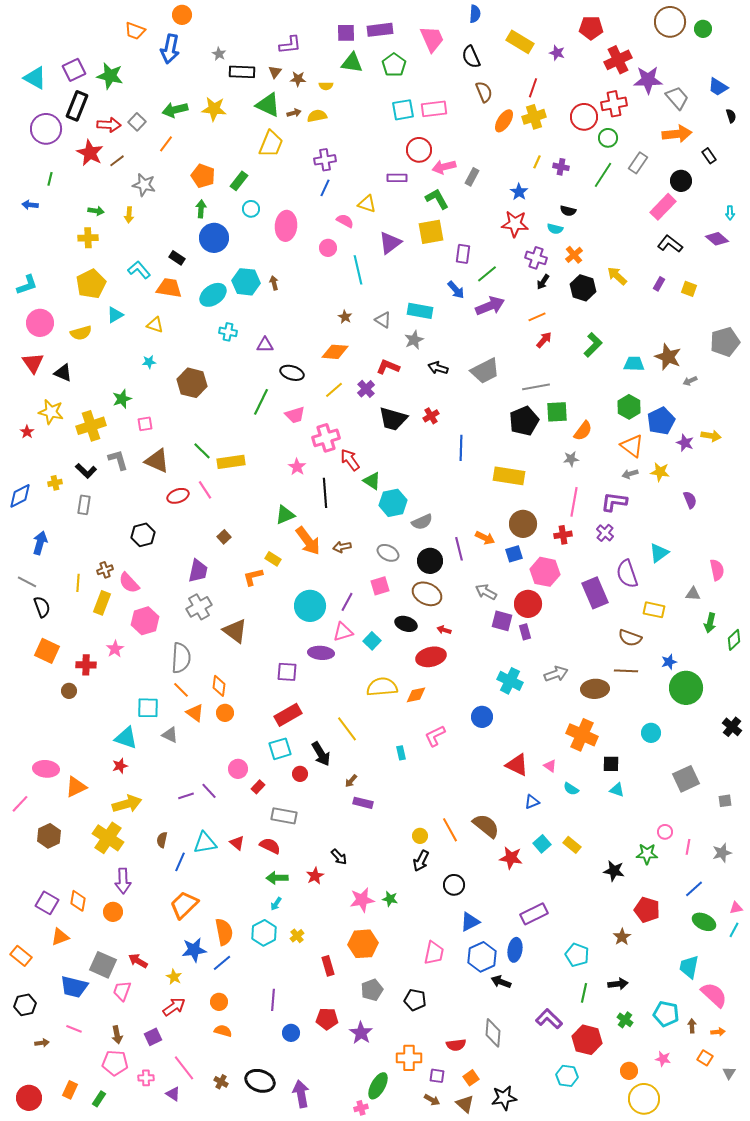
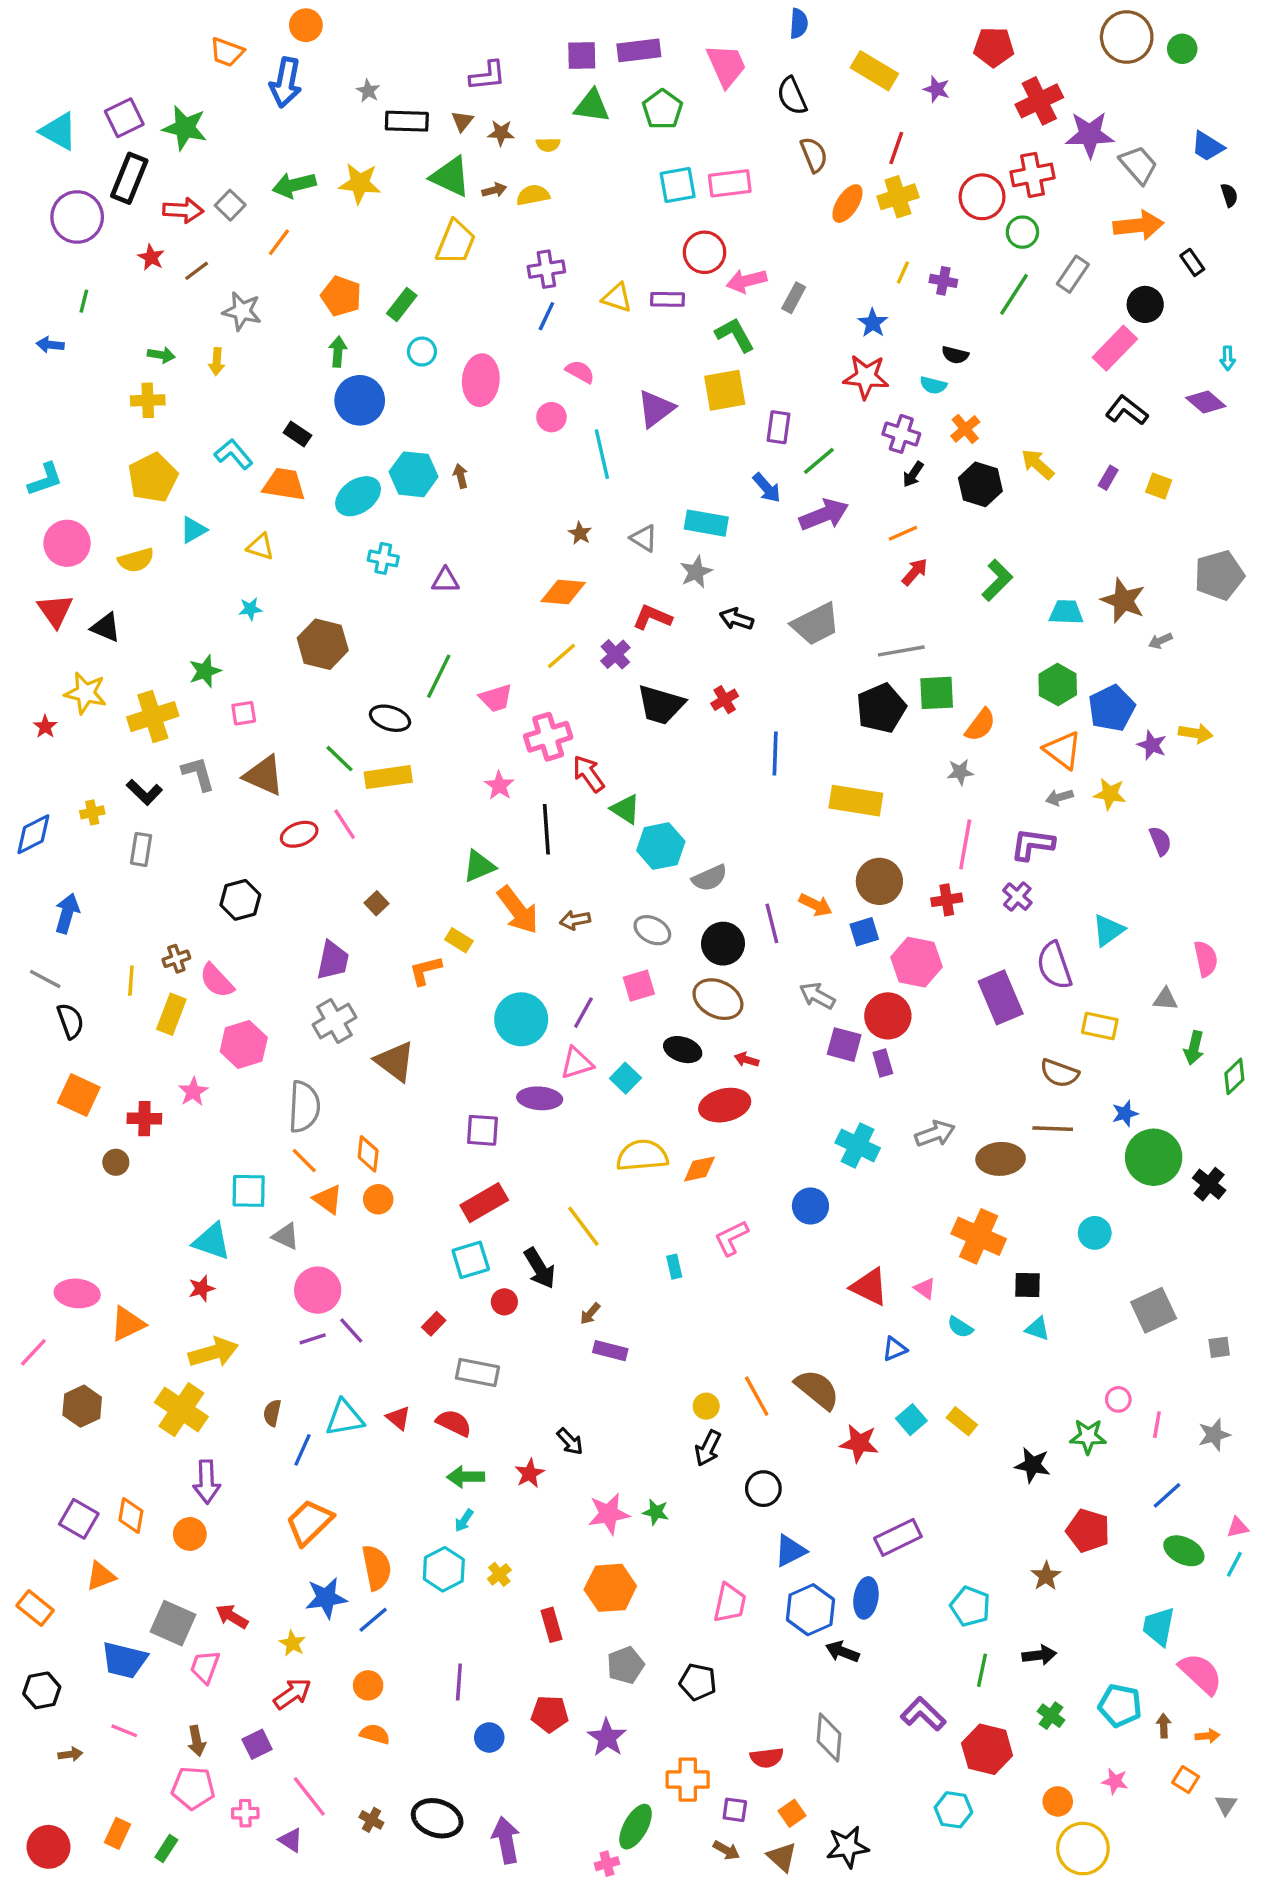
red star: (90, 153) -> (151, 257), size x0.6
yellow triangle: (367, 204) -> (617, 298), moved
black ellipse: (292, 373) -> (390, 718), moved
black cross: (732, 727) -> (1209, 1184), moved
pink circle: (238, 769) -> (318, 1290), moved, size x1.4

